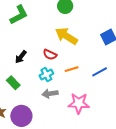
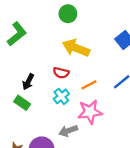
green rectangle: (13, 83) -> (22, 103), moved
gray arrow: (50, 94) -> (68, 131), moved
pink star: (79, 103) -> (90, 112), moved

